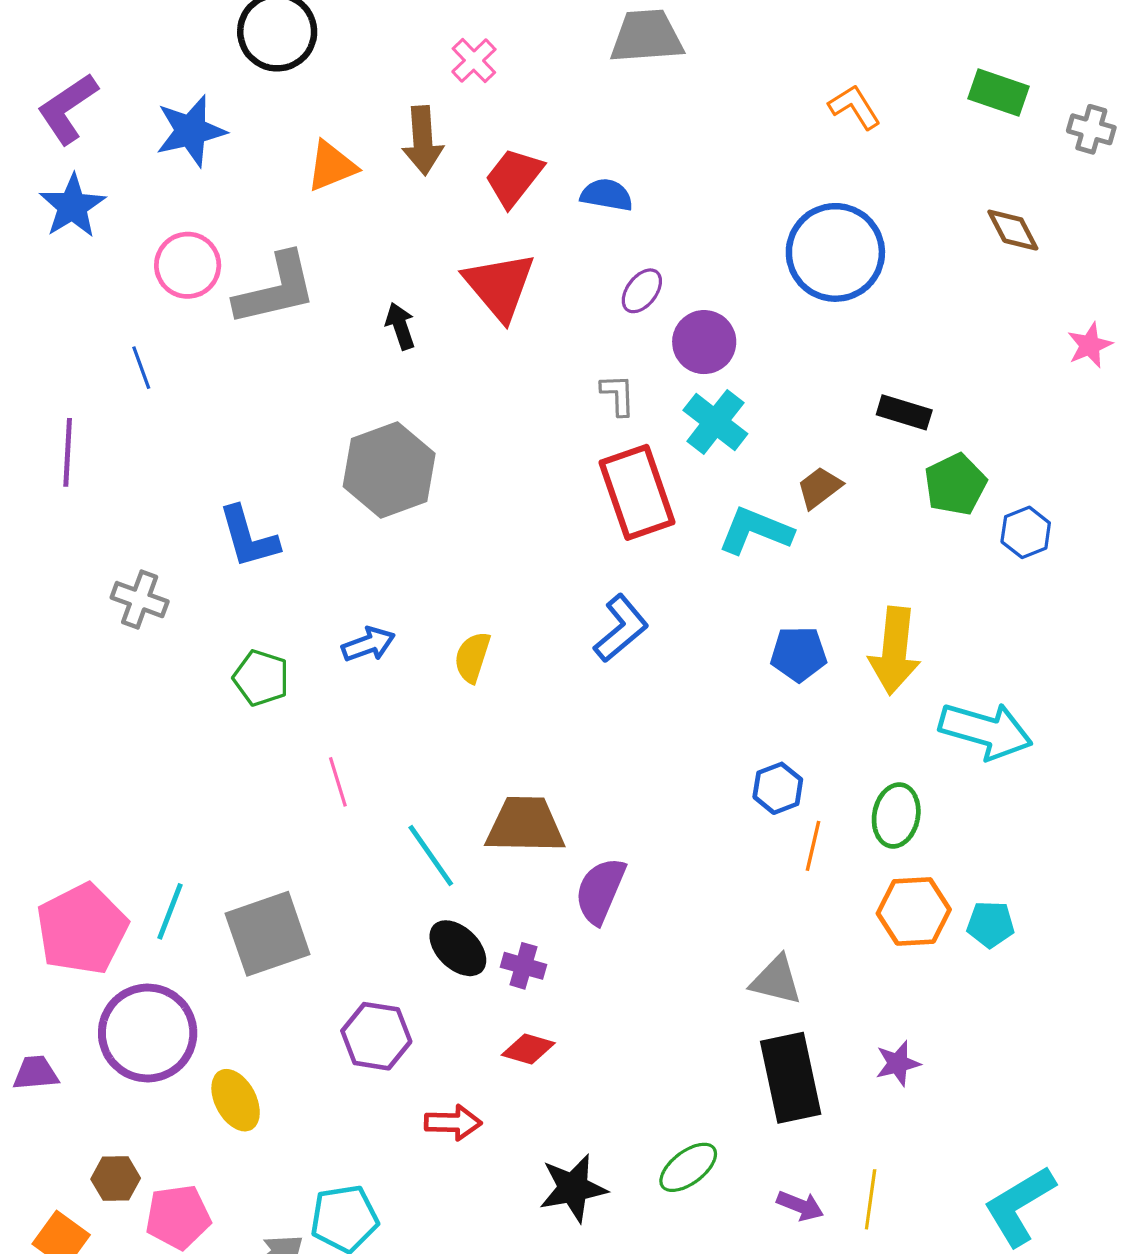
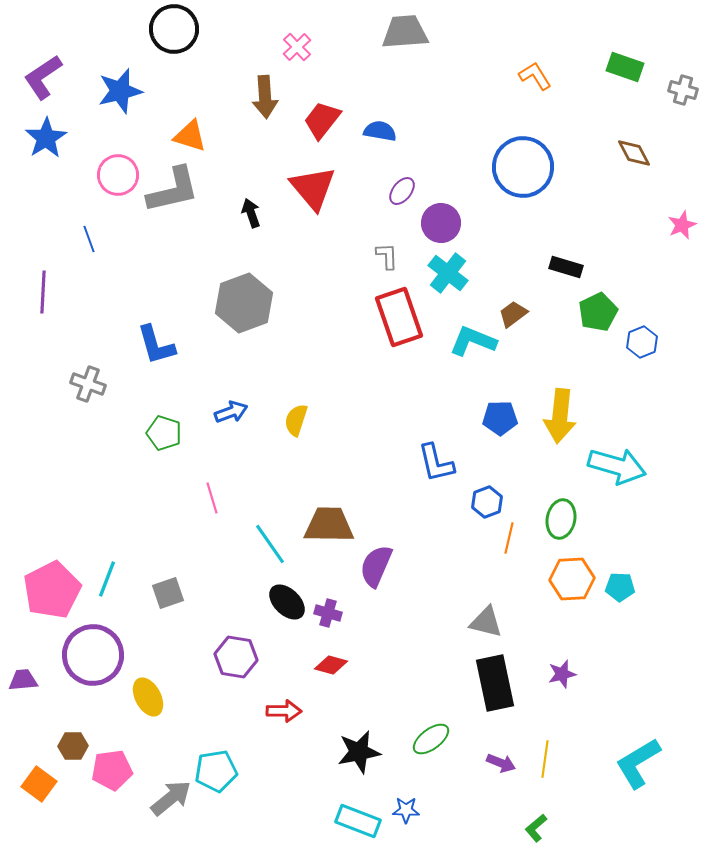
orange triangle: (332, 166) -> (190, 136), moved, turned 39
blue L-shape: (621, 628) -> (436, 463), moved, turned 117
gray square: (268, 934) -> (168, 593), size x0.6

